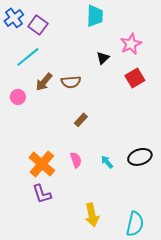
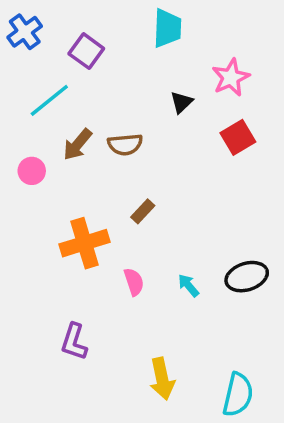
purple square: (38, 25) -> (86, 51), moved
orange cross: (42, 164) -> (85, 243), moved, turned 32
purple L-shape: (42, 194) -> (74, 342), turned 35

